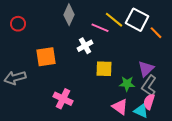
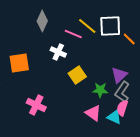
white square: (137, 20) -> (110, 26), turned -30
white cross: (85, 46) -> (58, 52), turned -35
yellow square: (104, 69) -> (77, 75), turned -36

